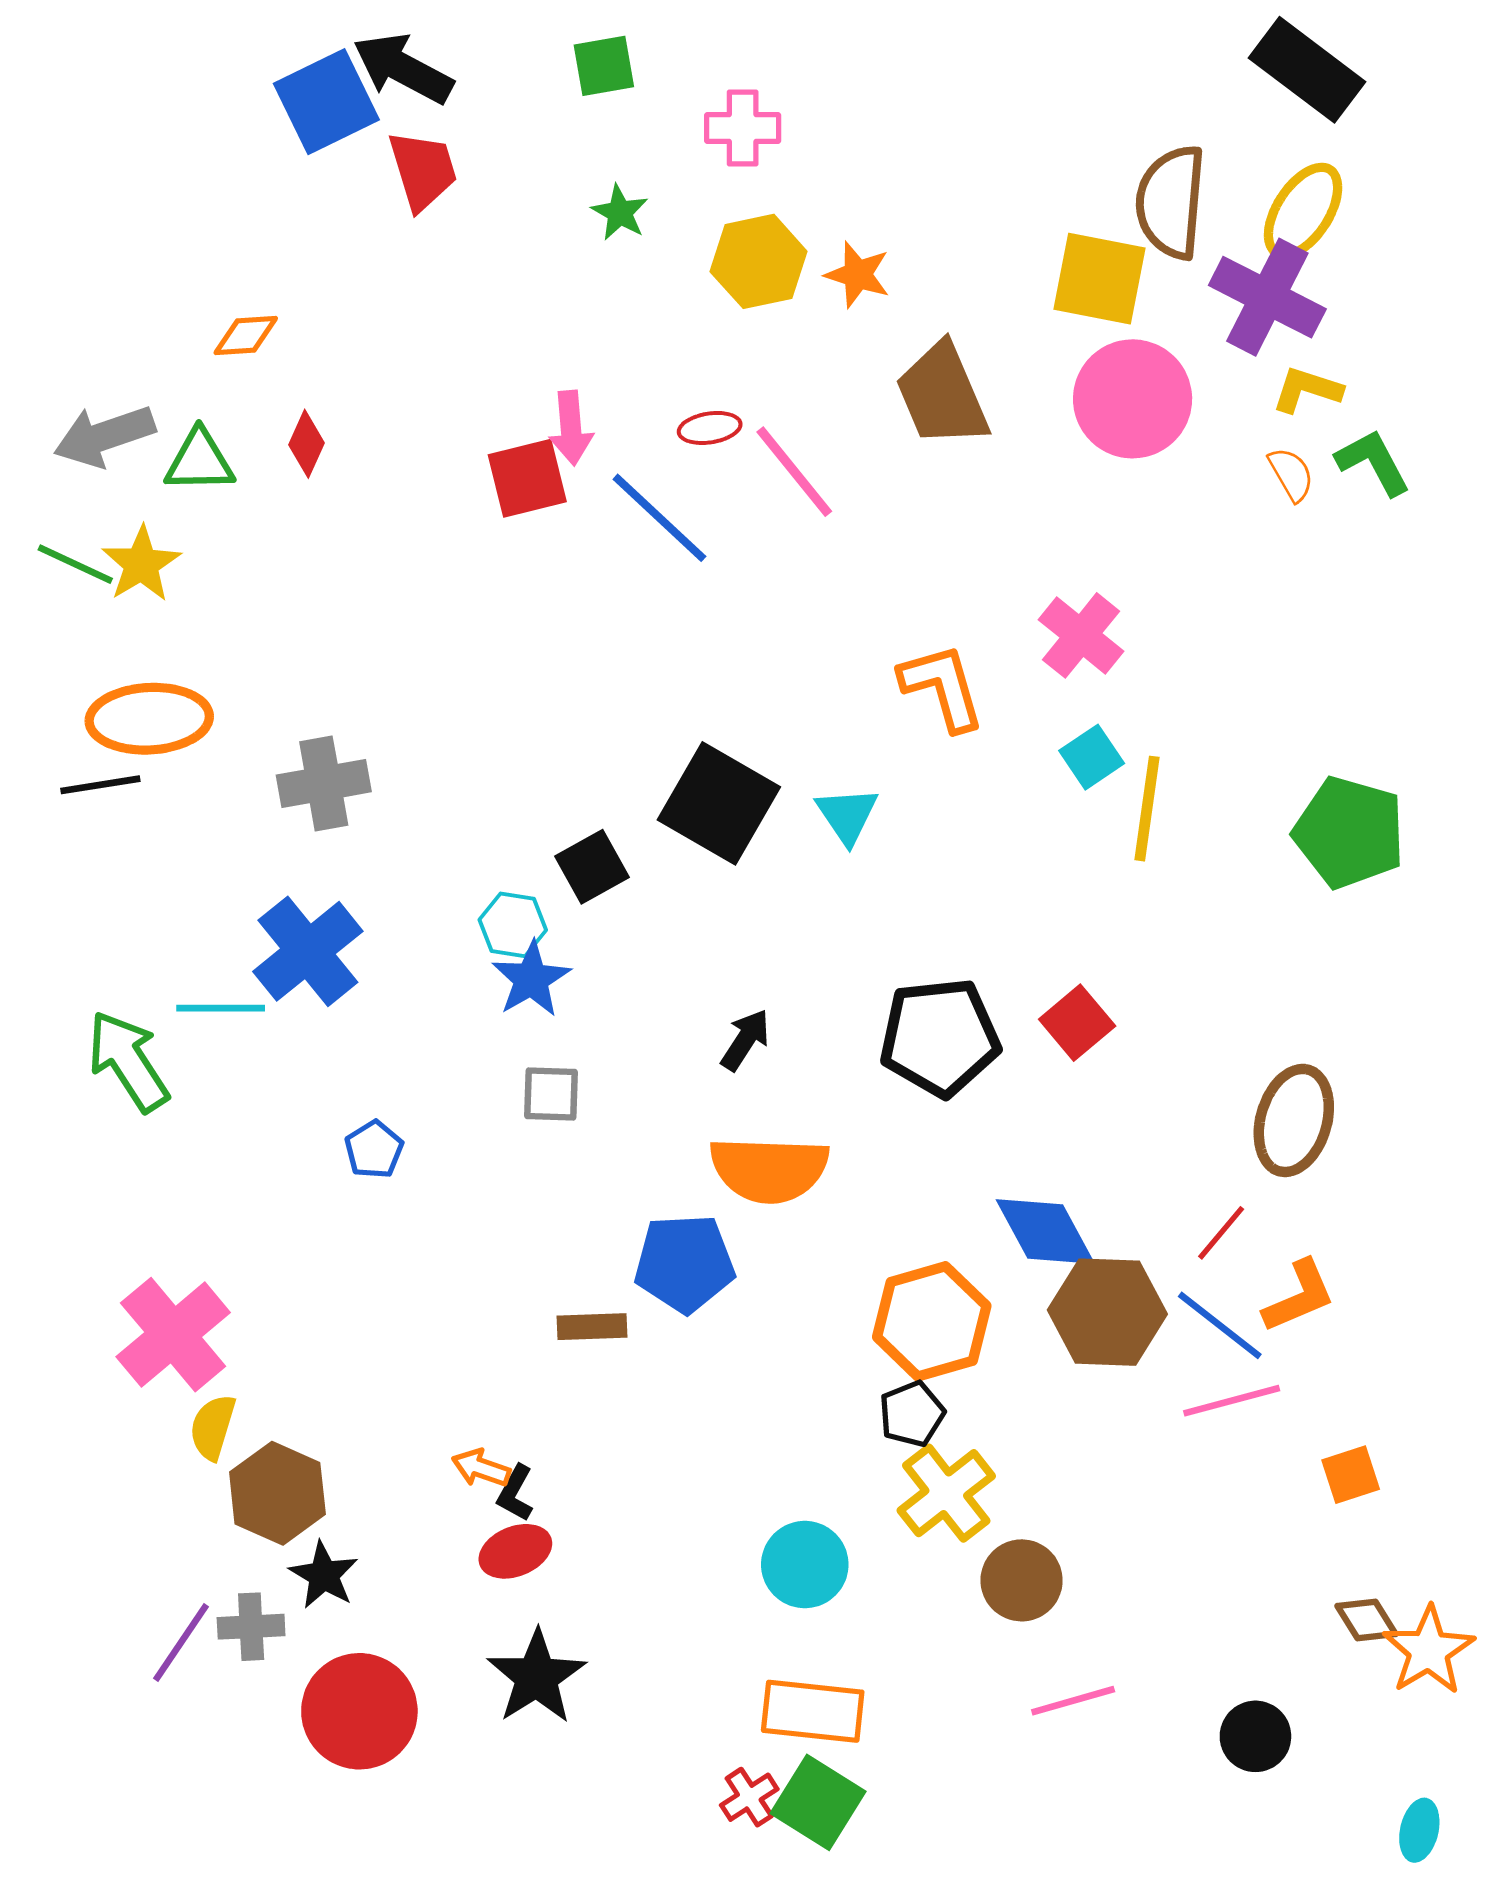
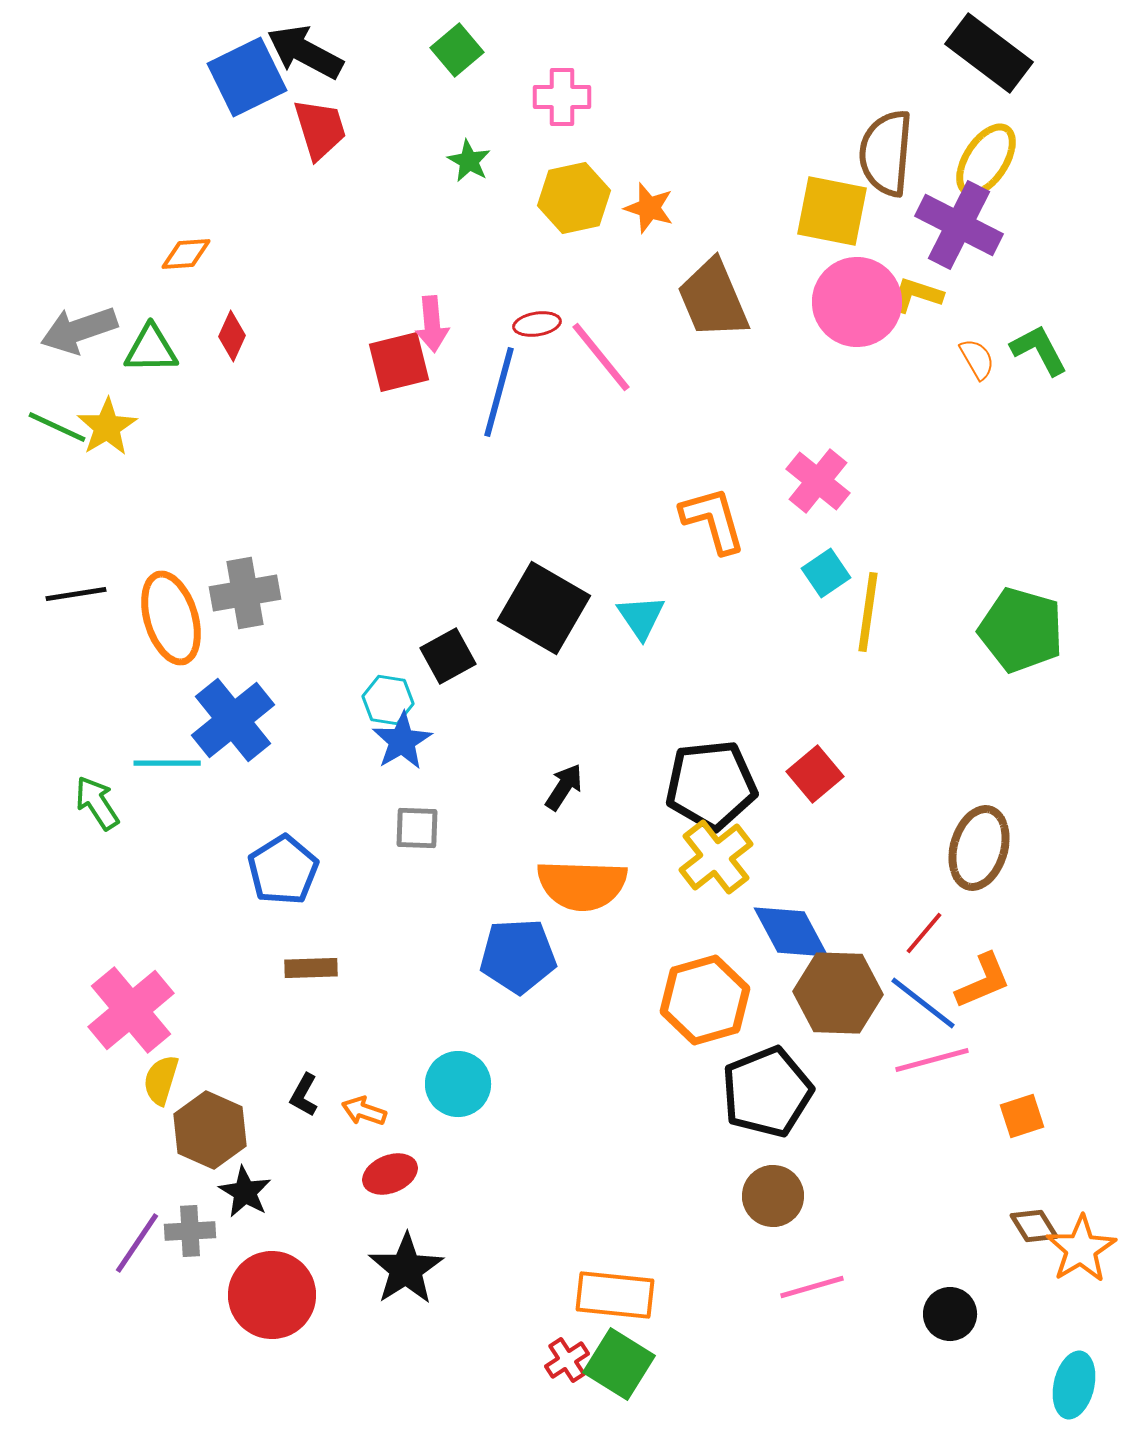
green square: (604, 66) -> (457, 50), turned -30
yellow L-shape: (1307, 390) -> (916, 295), moved
blue line: (659, 518) -> (499, 392), turned 62
orange ellipse: (149, 719) -> (171, 618), moved, turned 76
green arrow: (128, 1061) -> (97, 803), size x0.7
blue pentagon: (374, 1150) -> (283, 870), size x1.6
brown rectangle: (592, 1327) -> (311, 968), moved
black pentagon: (912, 1414) -> (767, 1092), moved, size x1.8
black L-shape: (515, 1493) -> (304, 1095), moved
yellow cross: (946, 1493) -> (716, 857), moved
cyan circle: (805, 1565) -> (458, 1084), moved
cyan ellipse: (1419, 1830) -> (1074, 1385), size x1.4

